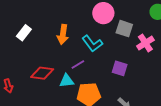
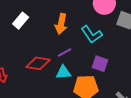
purple line: (78, 64) -> (64, 53), moved
purple square: (120, 68) -> (100, 64), moved

